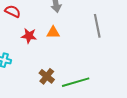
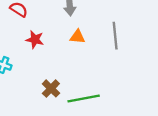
orange triangle: (53, 32) -> (77, 37), moved

